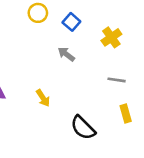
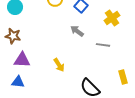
gray line: (117, 80) -> (103, 45), moved

